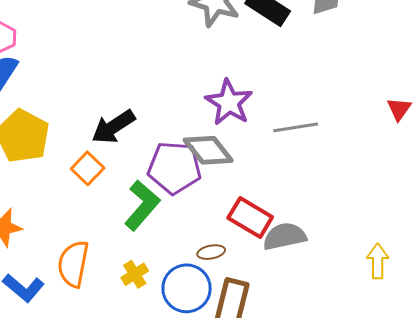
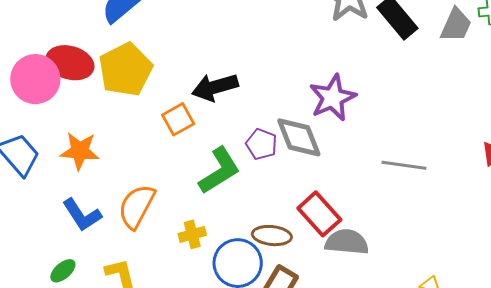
gray line: (296, 127) -> (404, 165), moved
purple pentagon: (174, 168) -> (261, 144), size x0.6
brown ellipse: (211, 252) -> (272, 236), size x1.4

